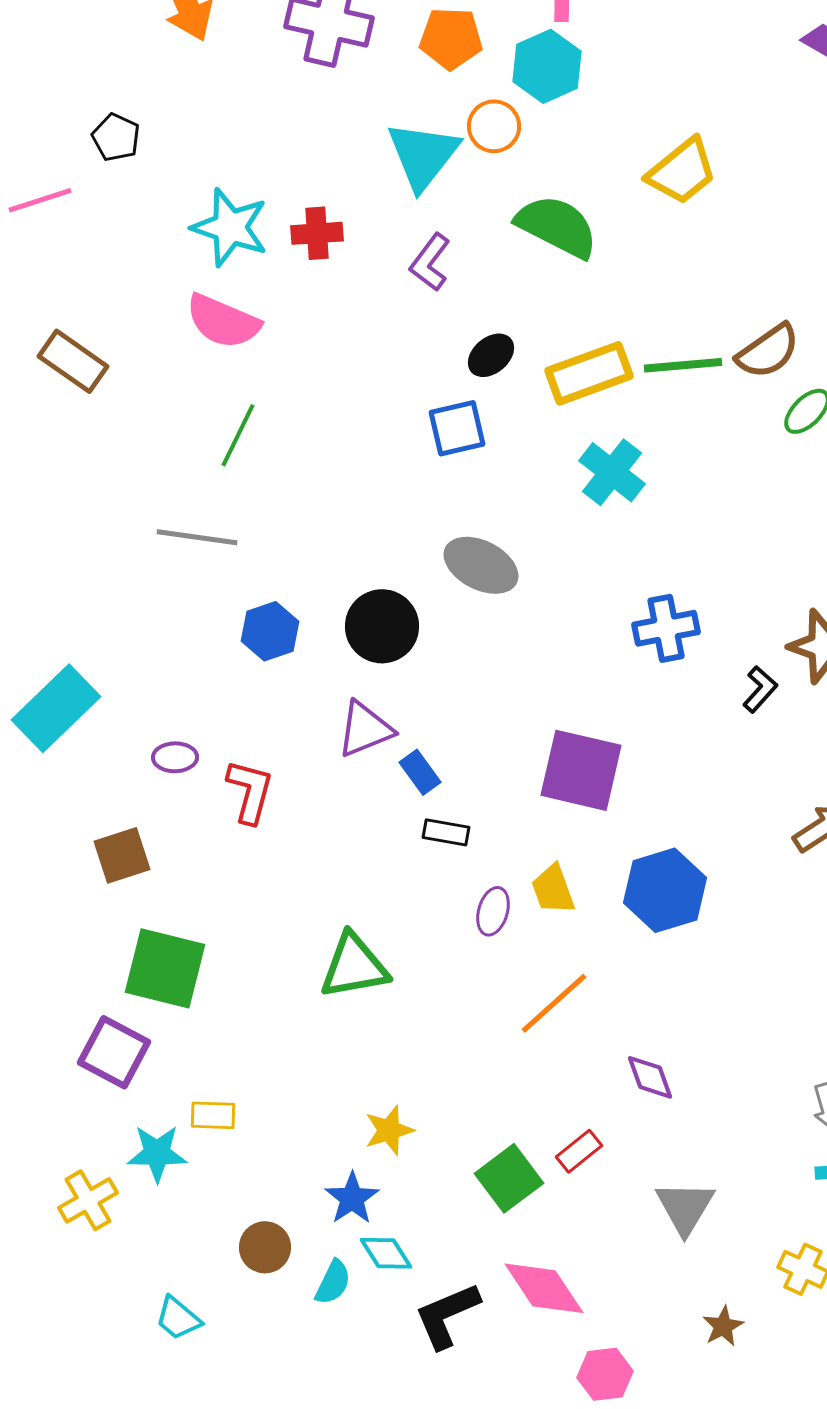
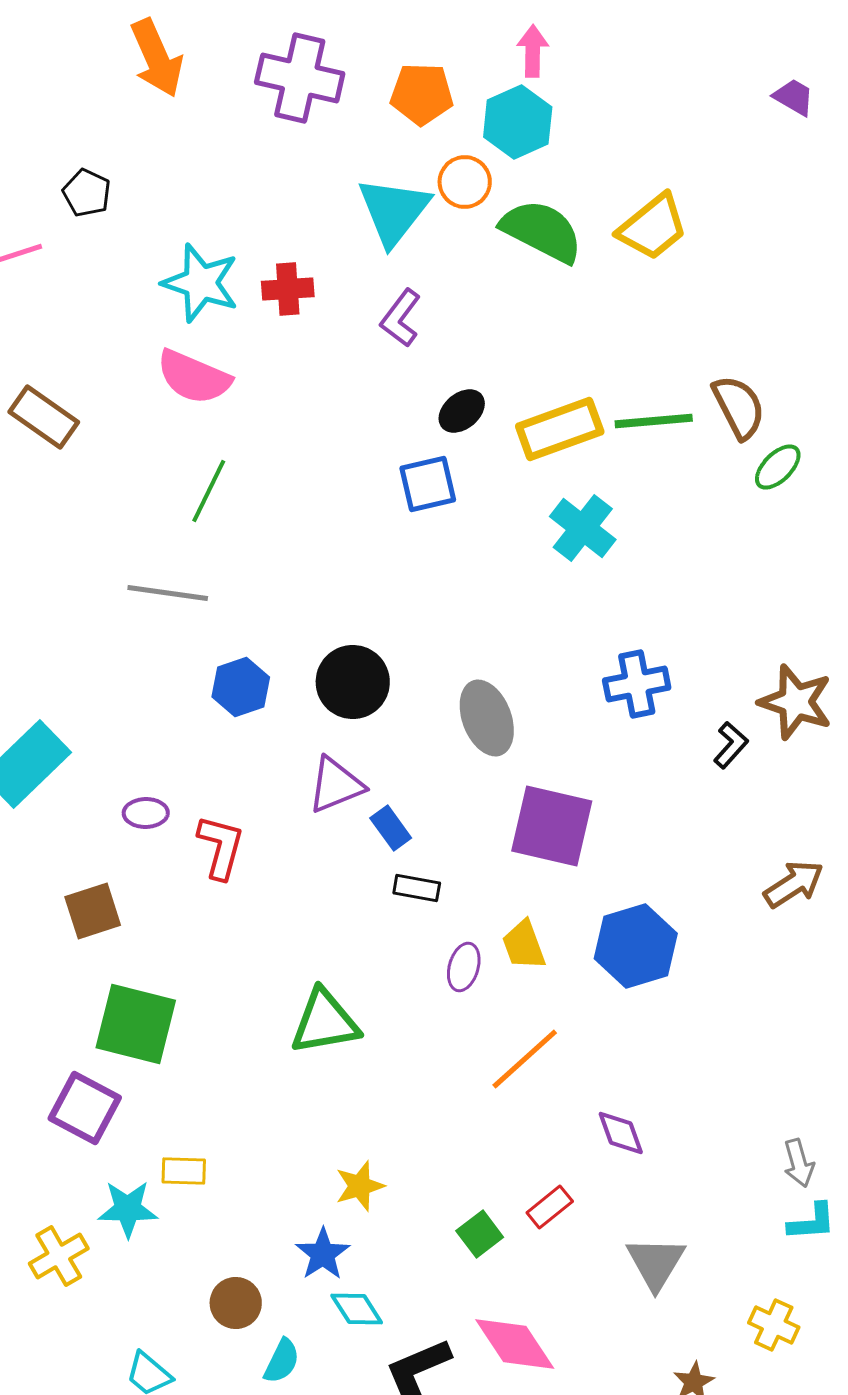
green semicircle: (557, 226) -> (542, 231), moved
brown semicircle: (768, 351) -> (739, 407), turned -82
gray ellipse: (481, 565) -> (487, 718), moved, turned 42
green square: (509, 1178) -> (480, 1234), size x0.7
cyan semicircle: (333, 1282) -> (282, 1361), moved

